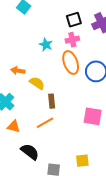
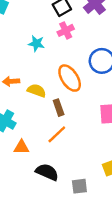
orange ellipse: (71, 63) -> (70, 78), moved

